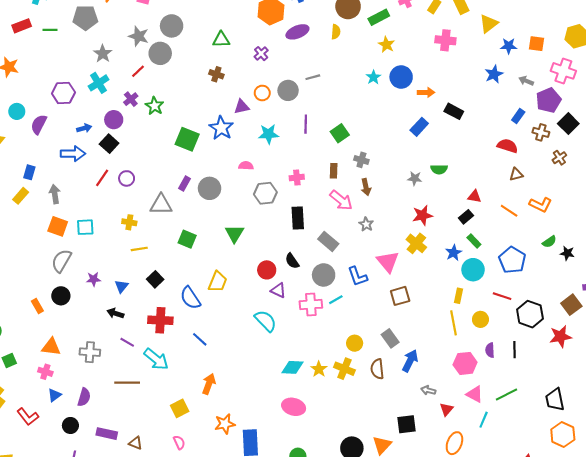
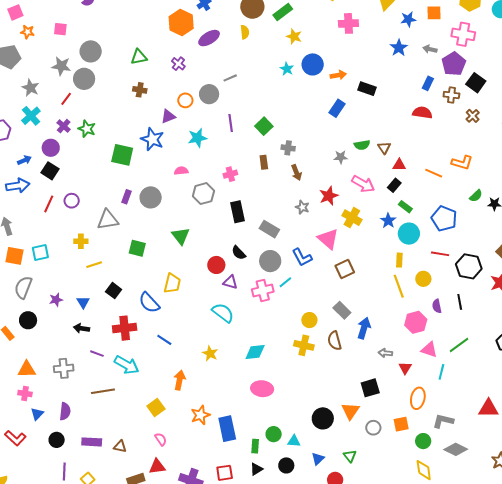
brown triangle: (516, 174) -> (384, 148), moved, turned -40
pink arrow: (341, 200) -> (363, 184), moved
red star: (422, 215) -> (329, 196), moved
yellow star: (319, 369) -> (210, 353), moved

